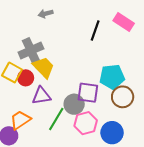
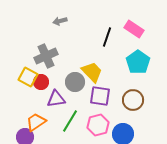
yellow trapezoid: (44, 67) -> (92, 72), moved
cyan pentagon: (112, 77) -> (138, 62), moved, turned -30
gray circle: (74, 104) -> (75, 82), moved

